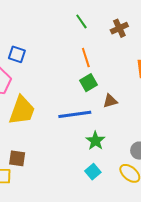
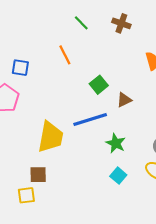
brown cross: (119, 28) -> (121, 23), turned -36
orange line: (86, 58) -> (65, 55), moved
yellow trapezoid: (22, 110) -> (51, 137), moved

